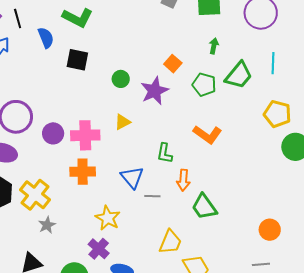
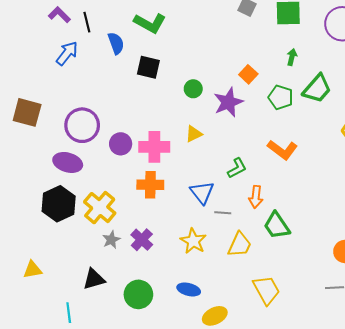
green L-shape: (165, 153) -> (237, 168), turned -130
yellow star: (108, 218) -> (193, 241), moved
yellow trapezoid: (170, 242) -> (240, 245), moved
purple cross: (99, 249) -> (142, 240), moved

